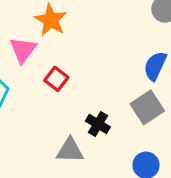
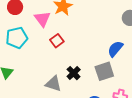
pink triangle: (23, 50) -> (42, 19), turned -30

